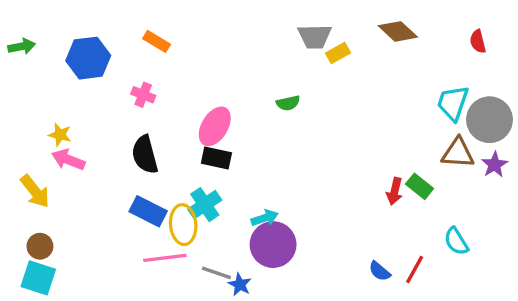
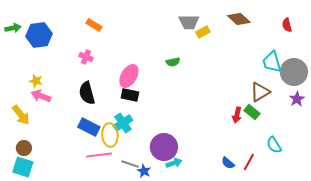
blue hexagon: (88, 58) -> (39, 35), moved
cyan trapezoid: (453, 103) -> (272, 62), turned -35
brown triangle: (458, 153) -> (260, 92), moved, turned -35
cyan arrow: (265, 218) -> (174, 163), moved

